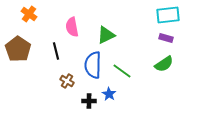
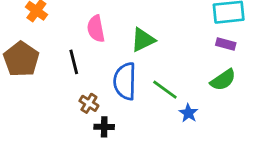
blue star: (109, 94) -> (188, 113), moved
black cross: (89, 101) -> (104, 127), moved

